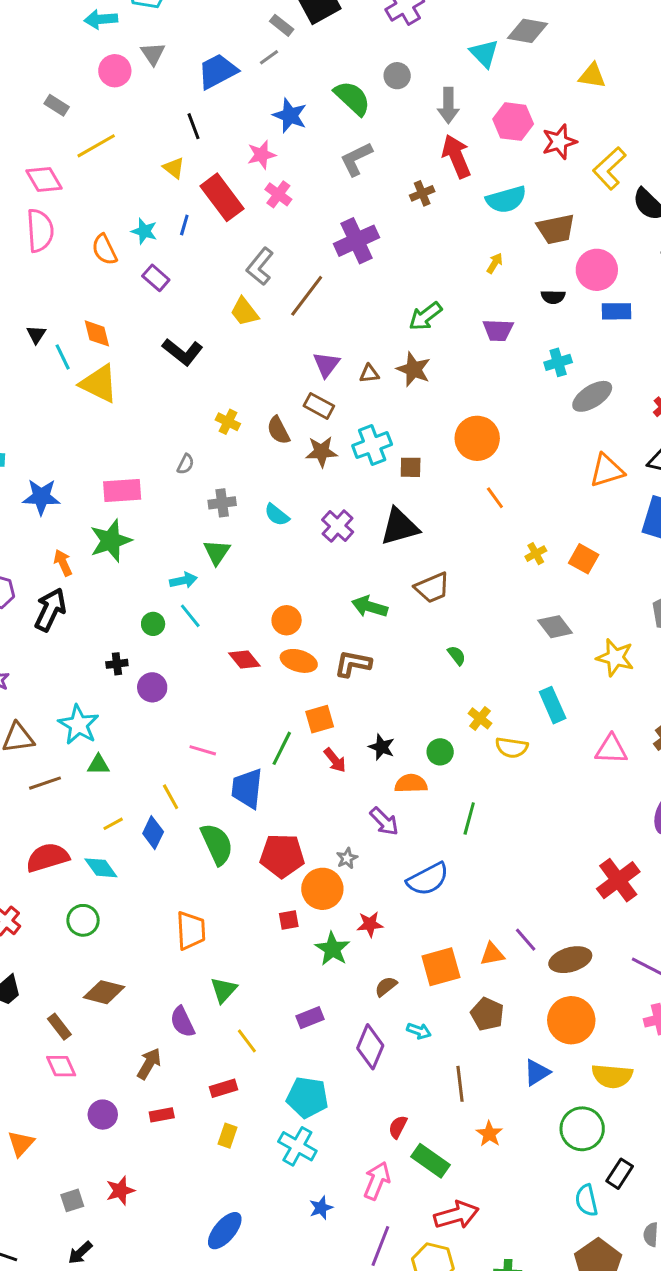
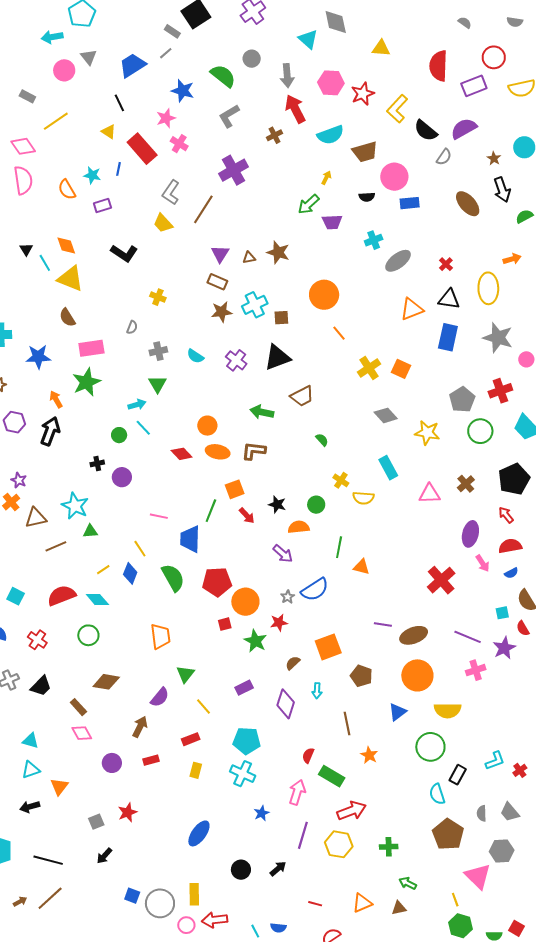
gray diamond: (528, 31) -> (336, 22), turned 72
purple rectangle: (156, 278) -> (102, 206), turned -54
green arrow: (425, 316) -> (309, 204), moved
brown semicircle: (278, 430) -> (67, 318), moved
yellow cross: (536, 554) -> (369, 368), size x1.6
gray star: (347, 858) -> (288, 597), moved
purple line: (526, 940) -> (383, 624), turned -36
orange triangle: (492, 954) -> (361, 567), moved, turned 30
purple semicircle: (182, 1022) -> (160, 697), turned -110
cyan arrow: (419, 1031) -> (317, 691), turned 77

